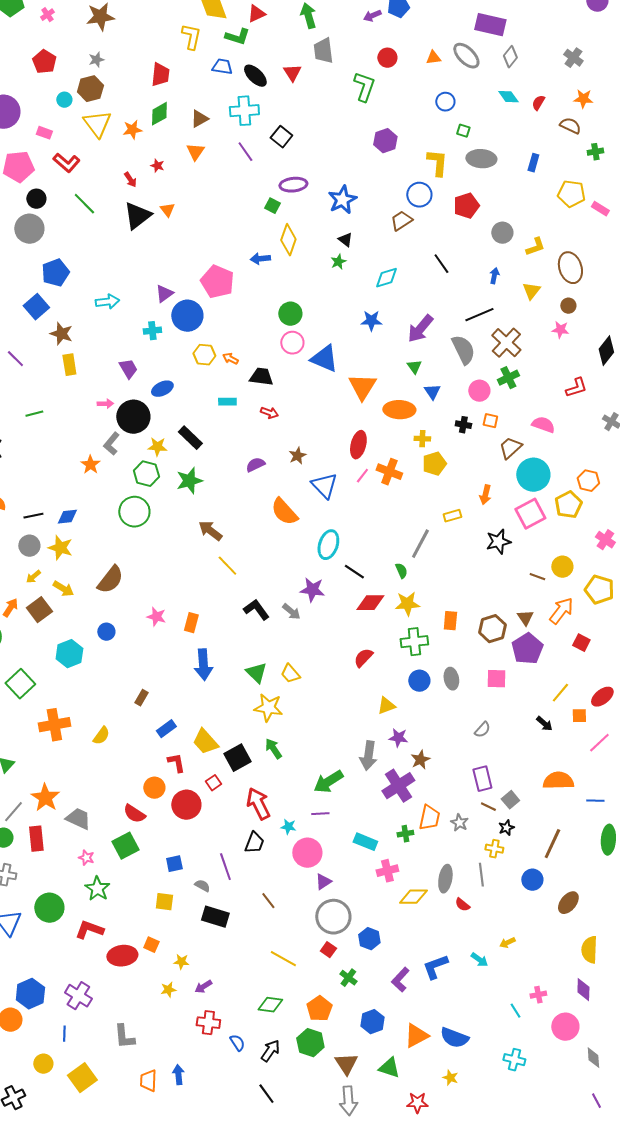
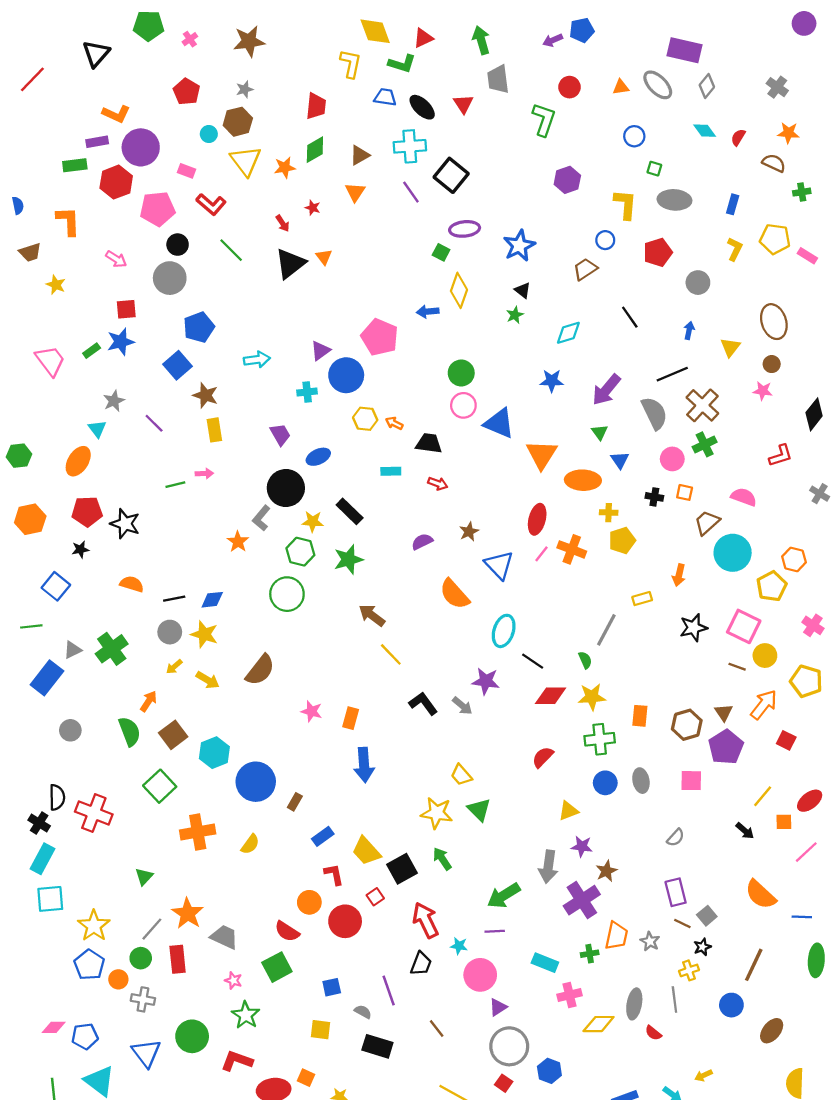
black square: (281, 137) -> (451, 175), size x1.4
blue circle: (419, 195) -> (605, 240), size x0.7
yellow L-shape: (535, 247) -> (735, 249), moved, turned -45
pink arrow: (105, 404) -> (204, 473), moved
pink square: (530, 514) -> (744, 626), moved, turned -36
brown square: (39, 610) -> (173, 735), moved
blue circle: (106, 632) -> (256, 782), moved, size x2.0
green triangle: (256, 673) -> (479, 810), moved
orange semicircle: (558, 781) -> (760, 894), turned -136
yellow cross: (494, 849) -> (689, 970), turned -30

